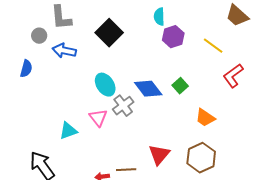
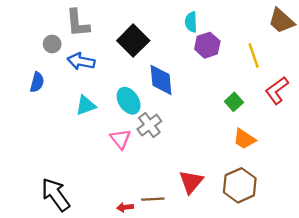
yellow line: (213, 46) -> (254, 56), turned 35
green square: (180, 86) -> (234, 102), moved
blue diamond: (148, 89) -> (161, 80), moved, turned 32
cyan triangle: (68, 131) -> (86, 105), moved

